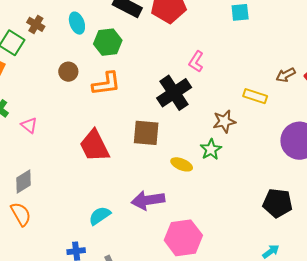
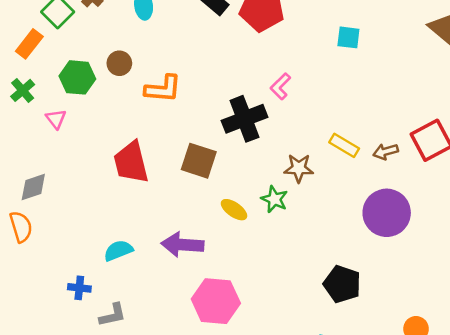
green hexagon: (108, 42) -> (77, 77), moved
brown arrow: (286, 75) -> (386, 152), moved
green star: (211, 149) -> (274, 199), turned -30

